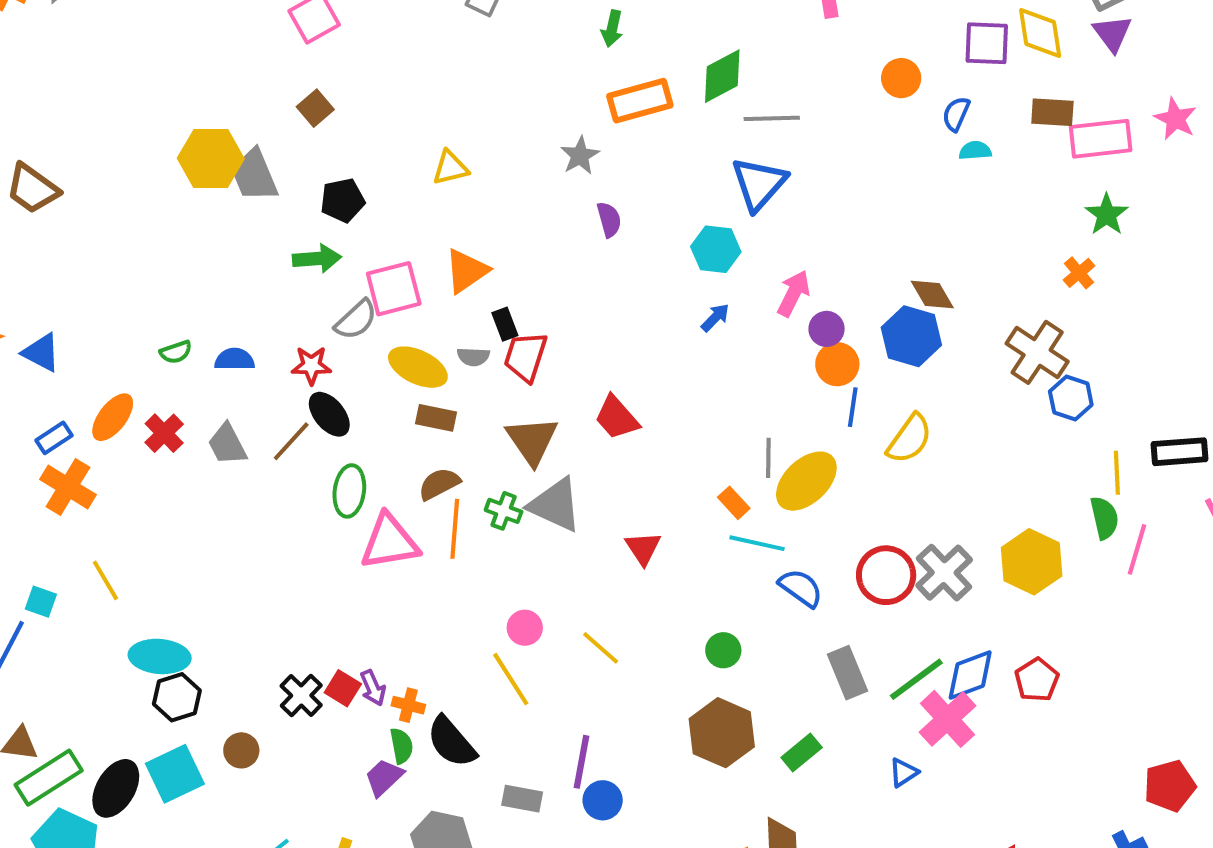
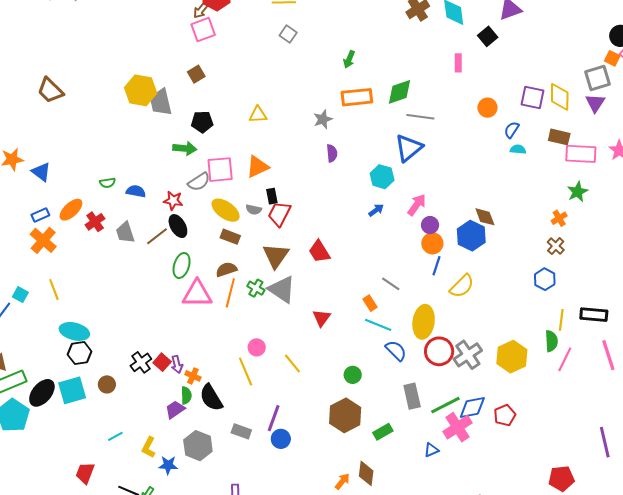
brown cross: (1037, 352) -> (556, 246), moved, size x0.6
gray line: (768, 458) -> (391, 284), turned -66
yellow ellipse: (806, 481) -> (424, 322), moved, turned -48

